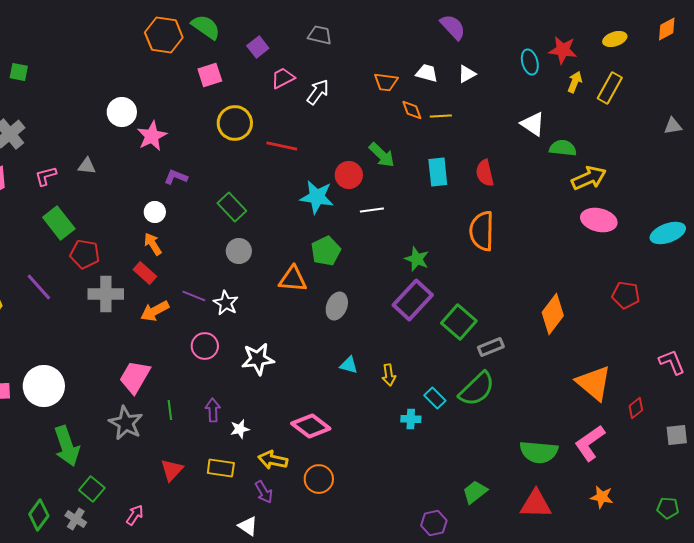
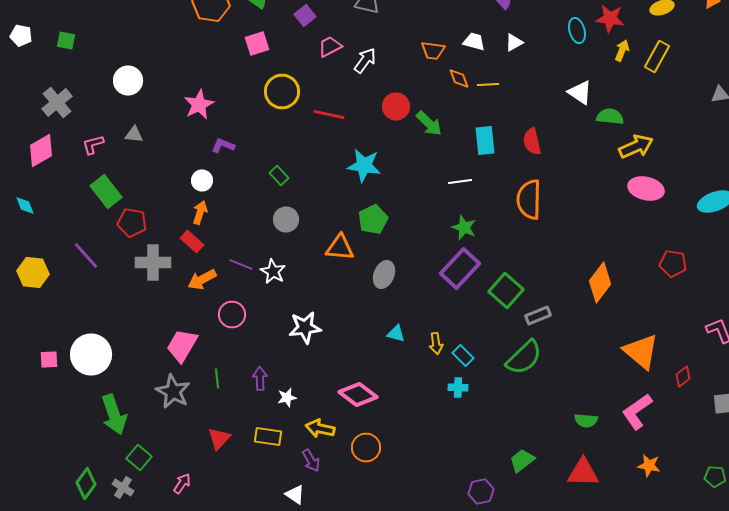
white circle: (122, 112) -> (128, 80), moved
red circle: (349, 175) -> (396, 106), moved
green rectangle: (232, 207) -> (279, 176), size x0.7
white line: (372, 210) -> (460, 182), moved
orange arrow: (153, 244) -> (200, 212), turned 50
pink circle: (205, 346) -> (232, 314), moved
cyan rectangle: (435, 398) -> (463, 356), moved
green semicircle: (539, 452) -> (586, 420), size x0.6

